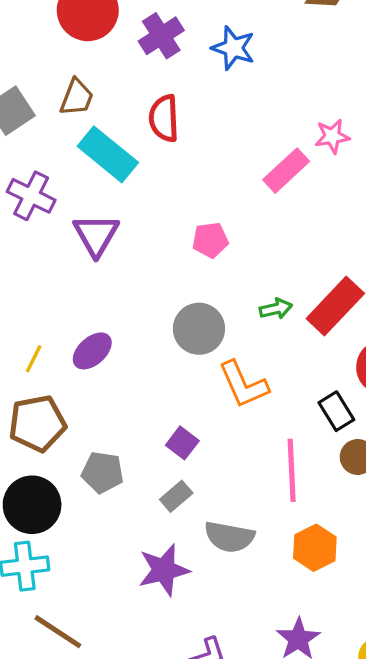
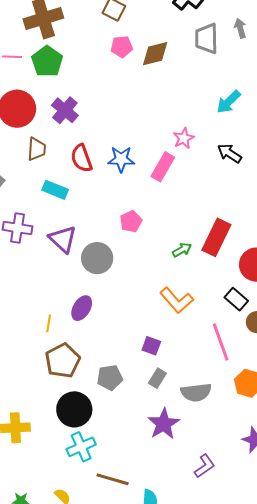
blue star: (233, 48) -> (121, 159), moved
brown trapezoid: (77, 97) -> (37, 149), moved
cyan rectangle: (108, 154) -> (55, 190), size x0.7
gray circle: (199, 329) -> (97, 258), moved

